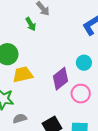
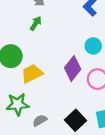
green arrow: (31, 24) -> (36, 23), moved, turned -104

